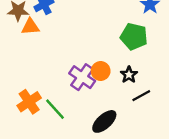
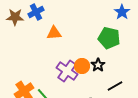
orange triangle: (30, 27) -> (54, 33), moved
black star: (129, 75) -> (98, 65), moved

